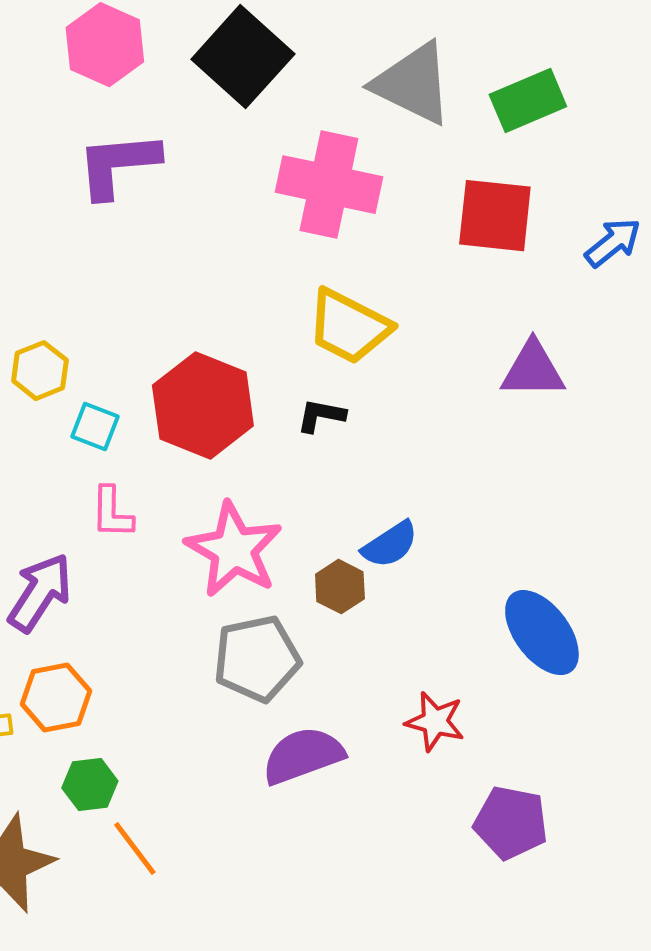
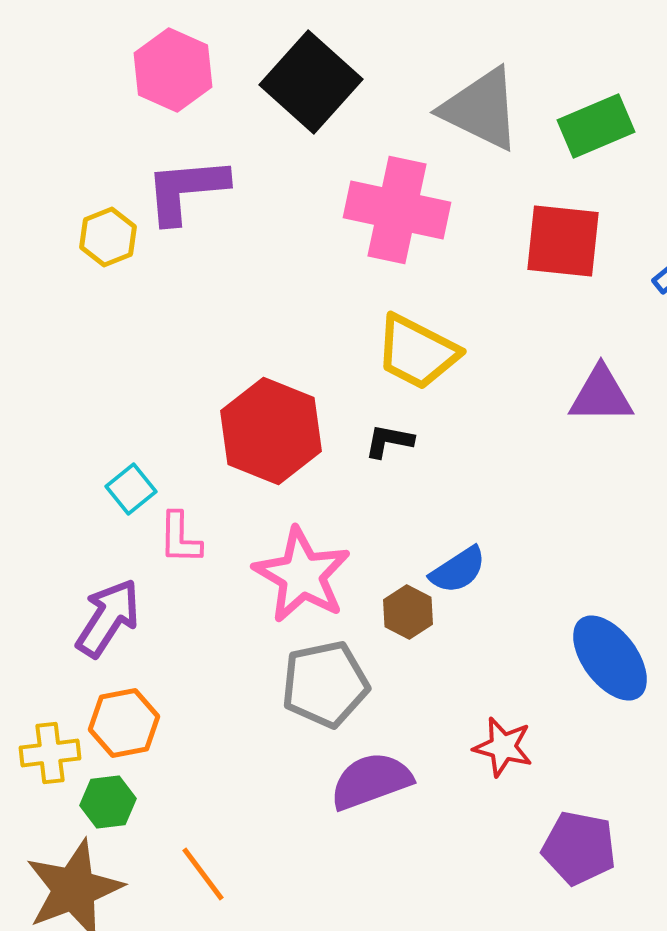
yellow hexagon: (40, 371) -> (108, 237), moved
cyan square: (95, 427) -> (131, 489), moved, turned 30
green hexagon: (90, 785) -> (108, 802), moved

